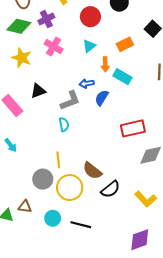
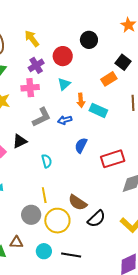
purple cross: (46, 19) -> (36, 65), moved
orange rectangle: (125, 44) -> (109, 79), moved
pink cross: (54, 47) -> (30, 88), turned -30
black triangle: (38, 91) -> (20, 141), moved
blue semicircle: (102, 98) -> (81, 145), moved
gray L-shape: (70, 101) -> (42, 117), moved

